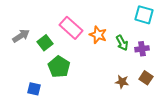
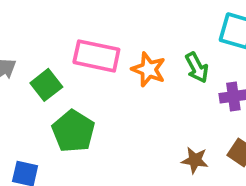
pink rectangle: (71, 28) -> (96, 56), turned -30
green arrow: (122, 43) -> (197, 68), moved

